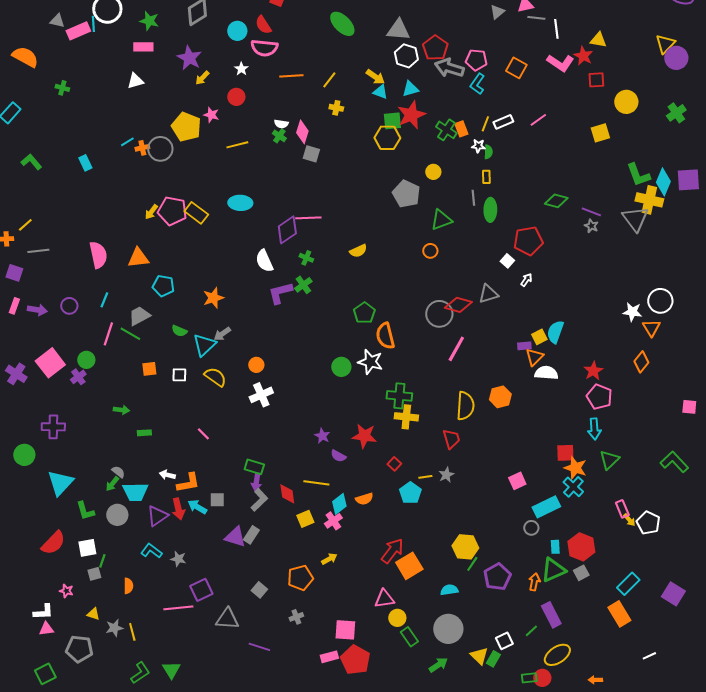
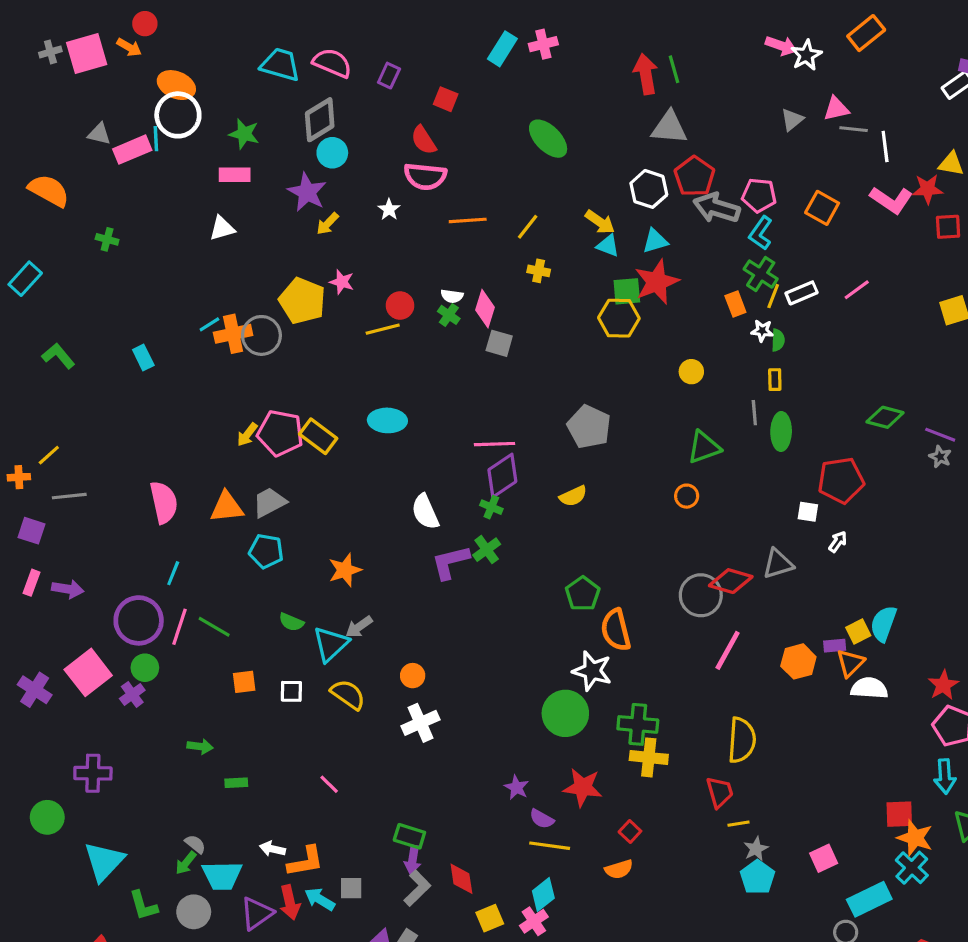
gray triangle: (398, 30) -> (669, 128), moved
cyan circle: (237, 31) -> (332, 153), moved
red star: (583, 56) -> (928, 189), turned -30
red circle: (236, 97) -> (400, 306), moved
green cross: (446, 130) -> (761, 274), moved
orange cross: (142, 148) -> (233, 334), size x1.6
gray pentagon: (406, 194) -> (589, 427), moved
purple diamond: (287, 230) -> (502, 476), moved
white square: (507, 261) -> (808, 512), turned -32
purple circle: (69, 306) -> (139, 620), moved, size x1.8
gray trapezoid: (139, 316) -> (269, 502), moved
green circle: (341, 367) -> (565, 713), moved, size x1.5
orange hexagon: (500, 397) -> (798, 661), moved
gray star: (446, 475) -> (756, 849), moved
yellow line: (425, 477) -> (739, 824), moved
yellow line: (316, 483) -> (550, 846), moved
cyan pentagon: (410, 493) -> (757, 877), moved
orange semicircle: (364, 499) -> (619, 869), moved

